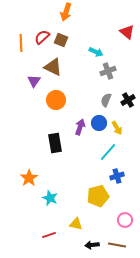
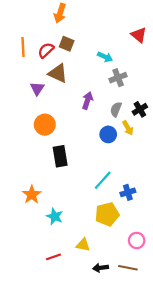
orange arrow: (66, 12) -> (60, 13), moved
red semicircle: (42, 37) -> (46, 50), moved
orange circle: (56, 100) -> (45, 125), moved
purple arrow: (80, 127) -> (87, 101), moved
yellow arrow: (117, 128) -> (128, 128), moved
cyan line: (108, 152) -> (103, 180), moved

